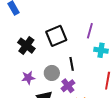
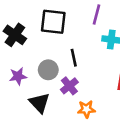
black square: (56, 36) -> (53, 22), turned 30

